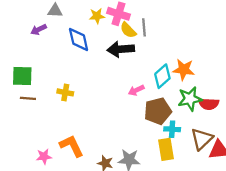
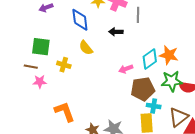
yellow semicircle: (128, 30) -> (86, 48), moved
black arrow: (121, 49) -> (116, 32), size x0.6
green square: (22, 76) -> (41, 47), moved
pink star: (44, 156) -> (40, 82), moved

